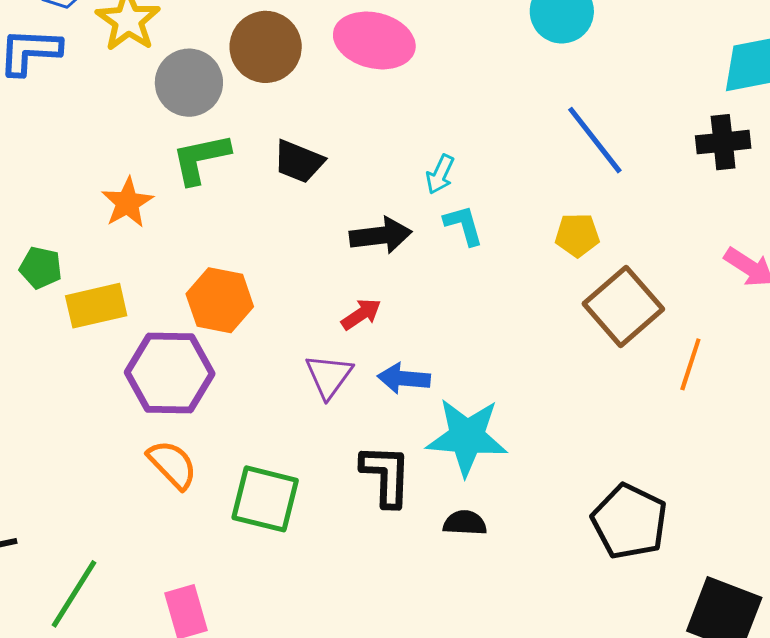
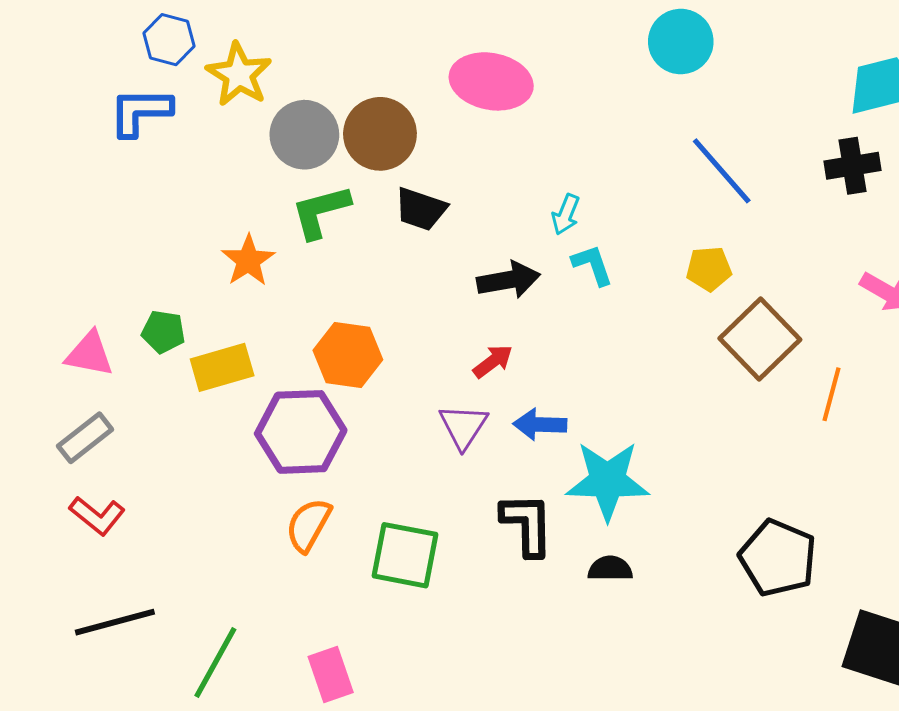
brown circle: (266, 47) -> (380, 134), moved
orange semicircle: (172, 464) -> (308, 525), turned -104

